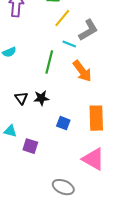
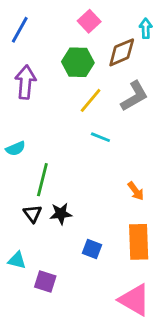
gray L-shape: (88, 30) -> (134, 96), moved
green line: (49, 62) -> (42, 180), moved
orange arrow: (82, 71) -> (136, 191), moved, size x0.6

